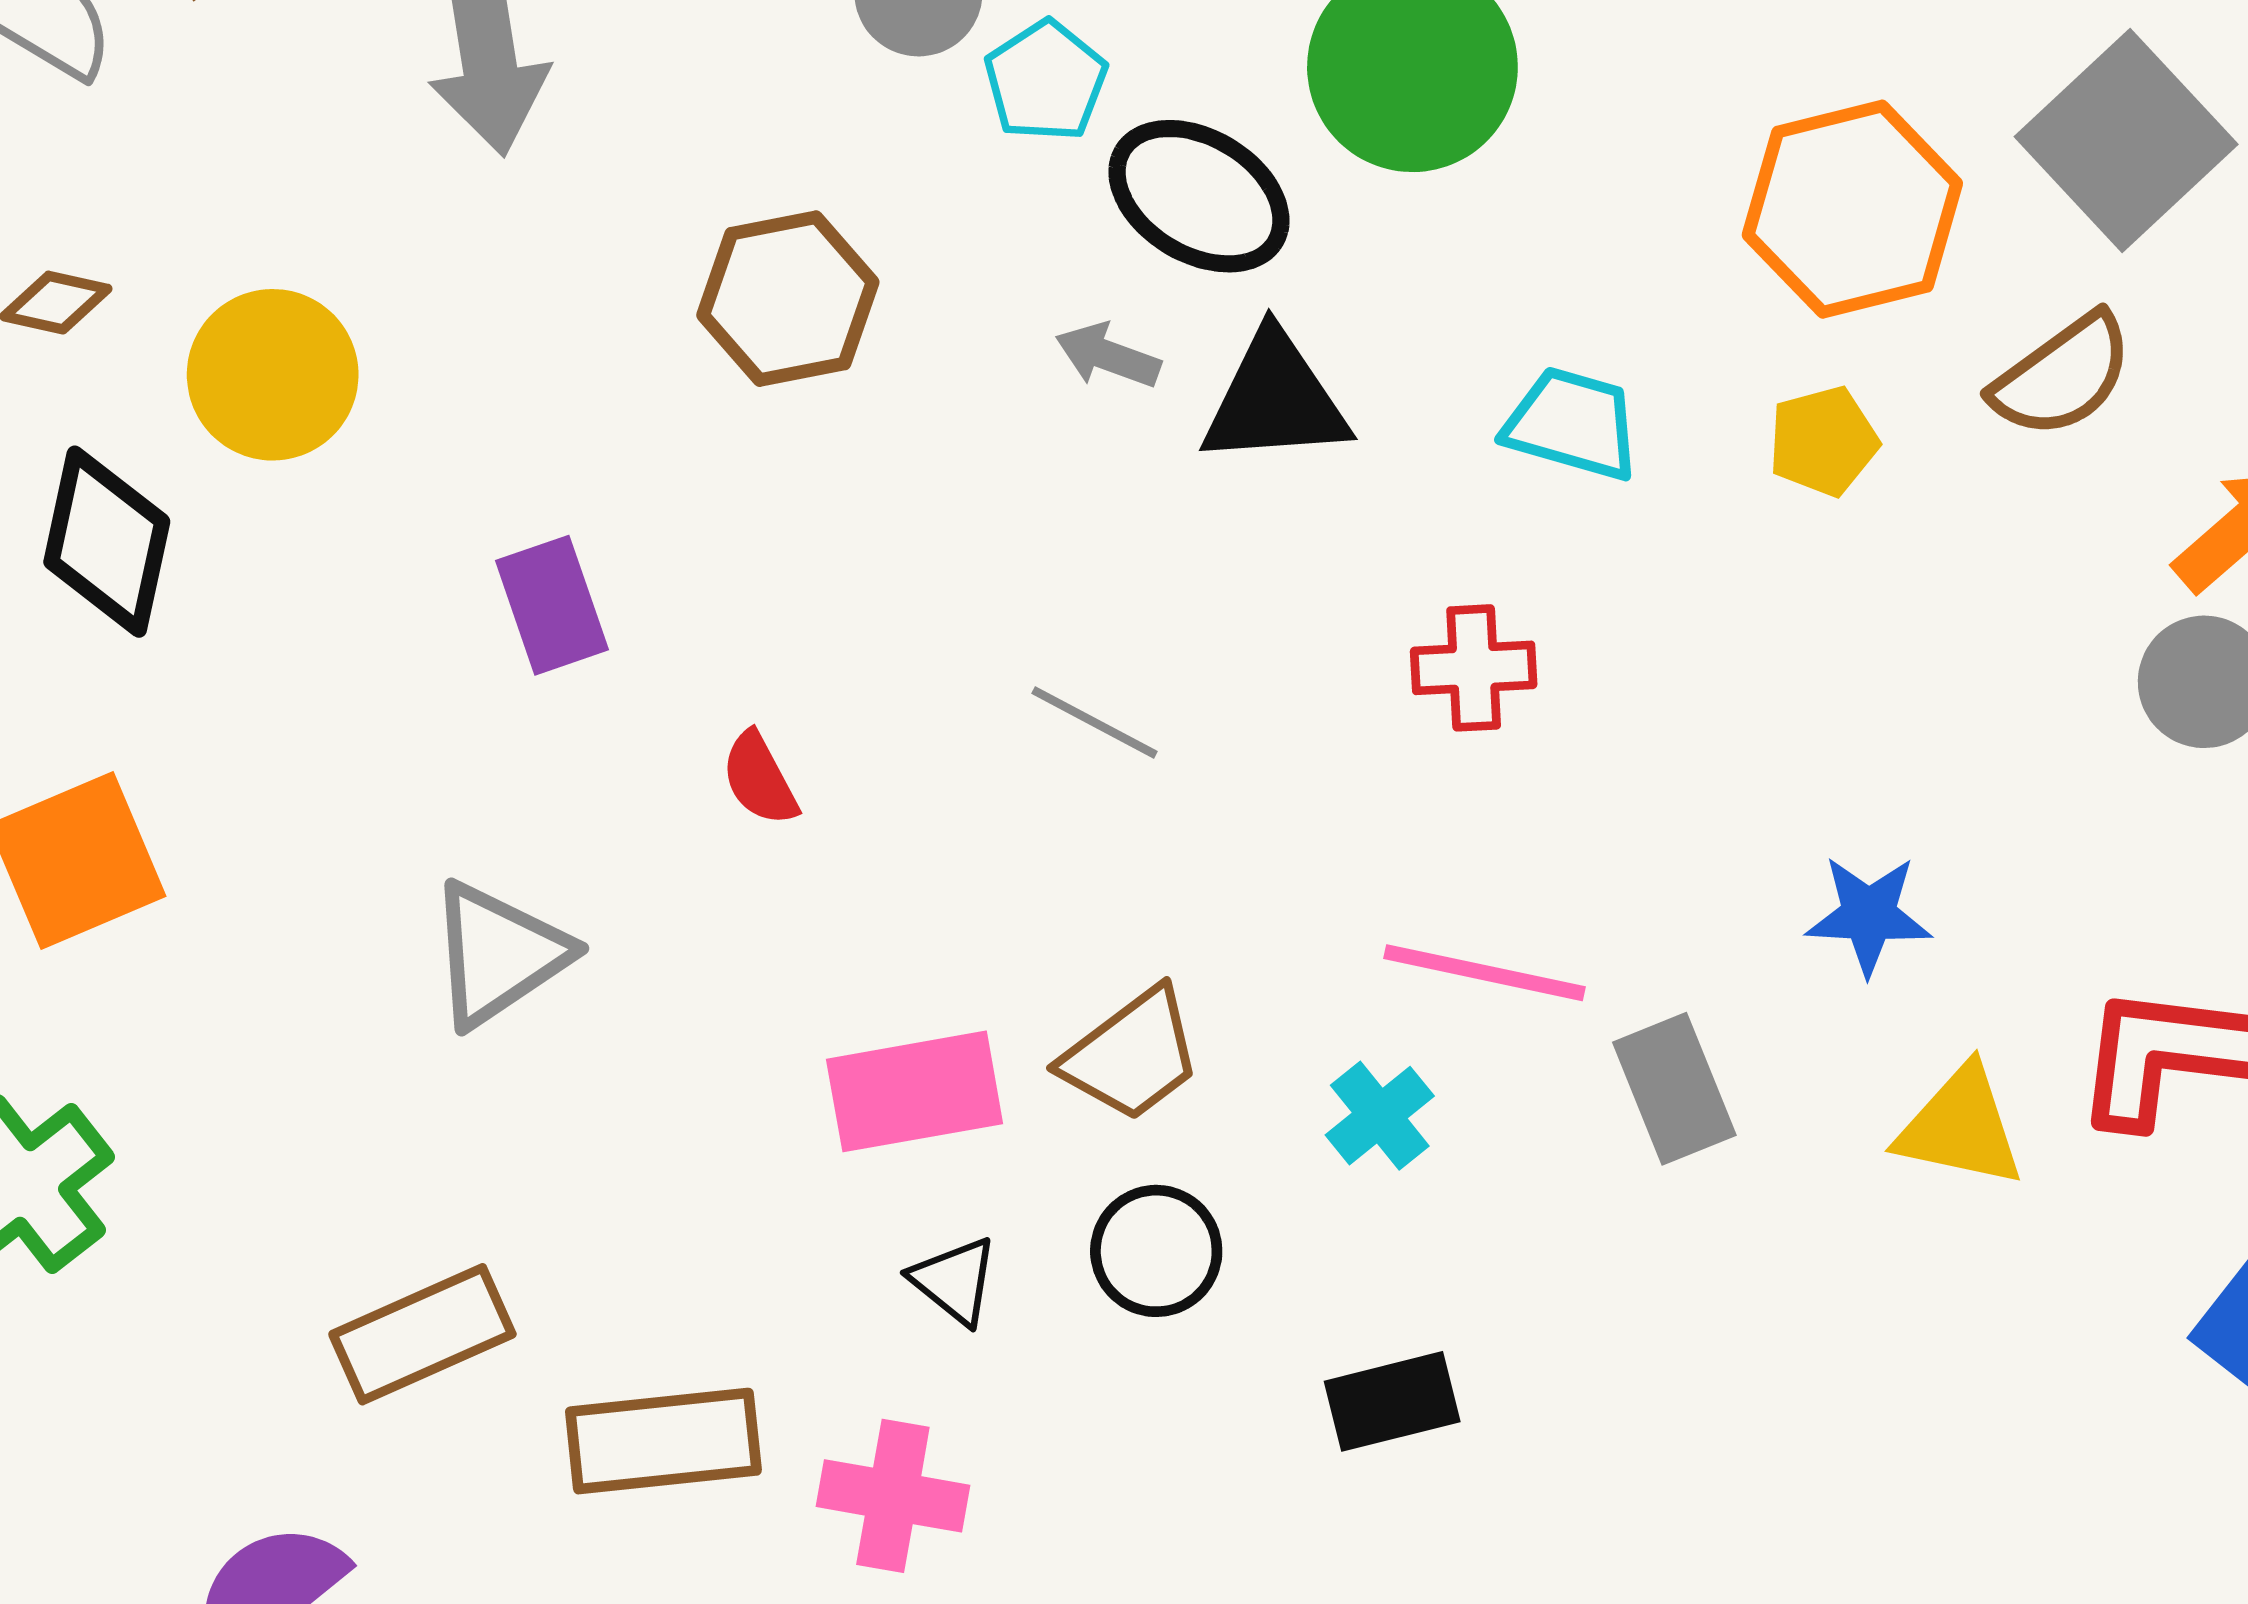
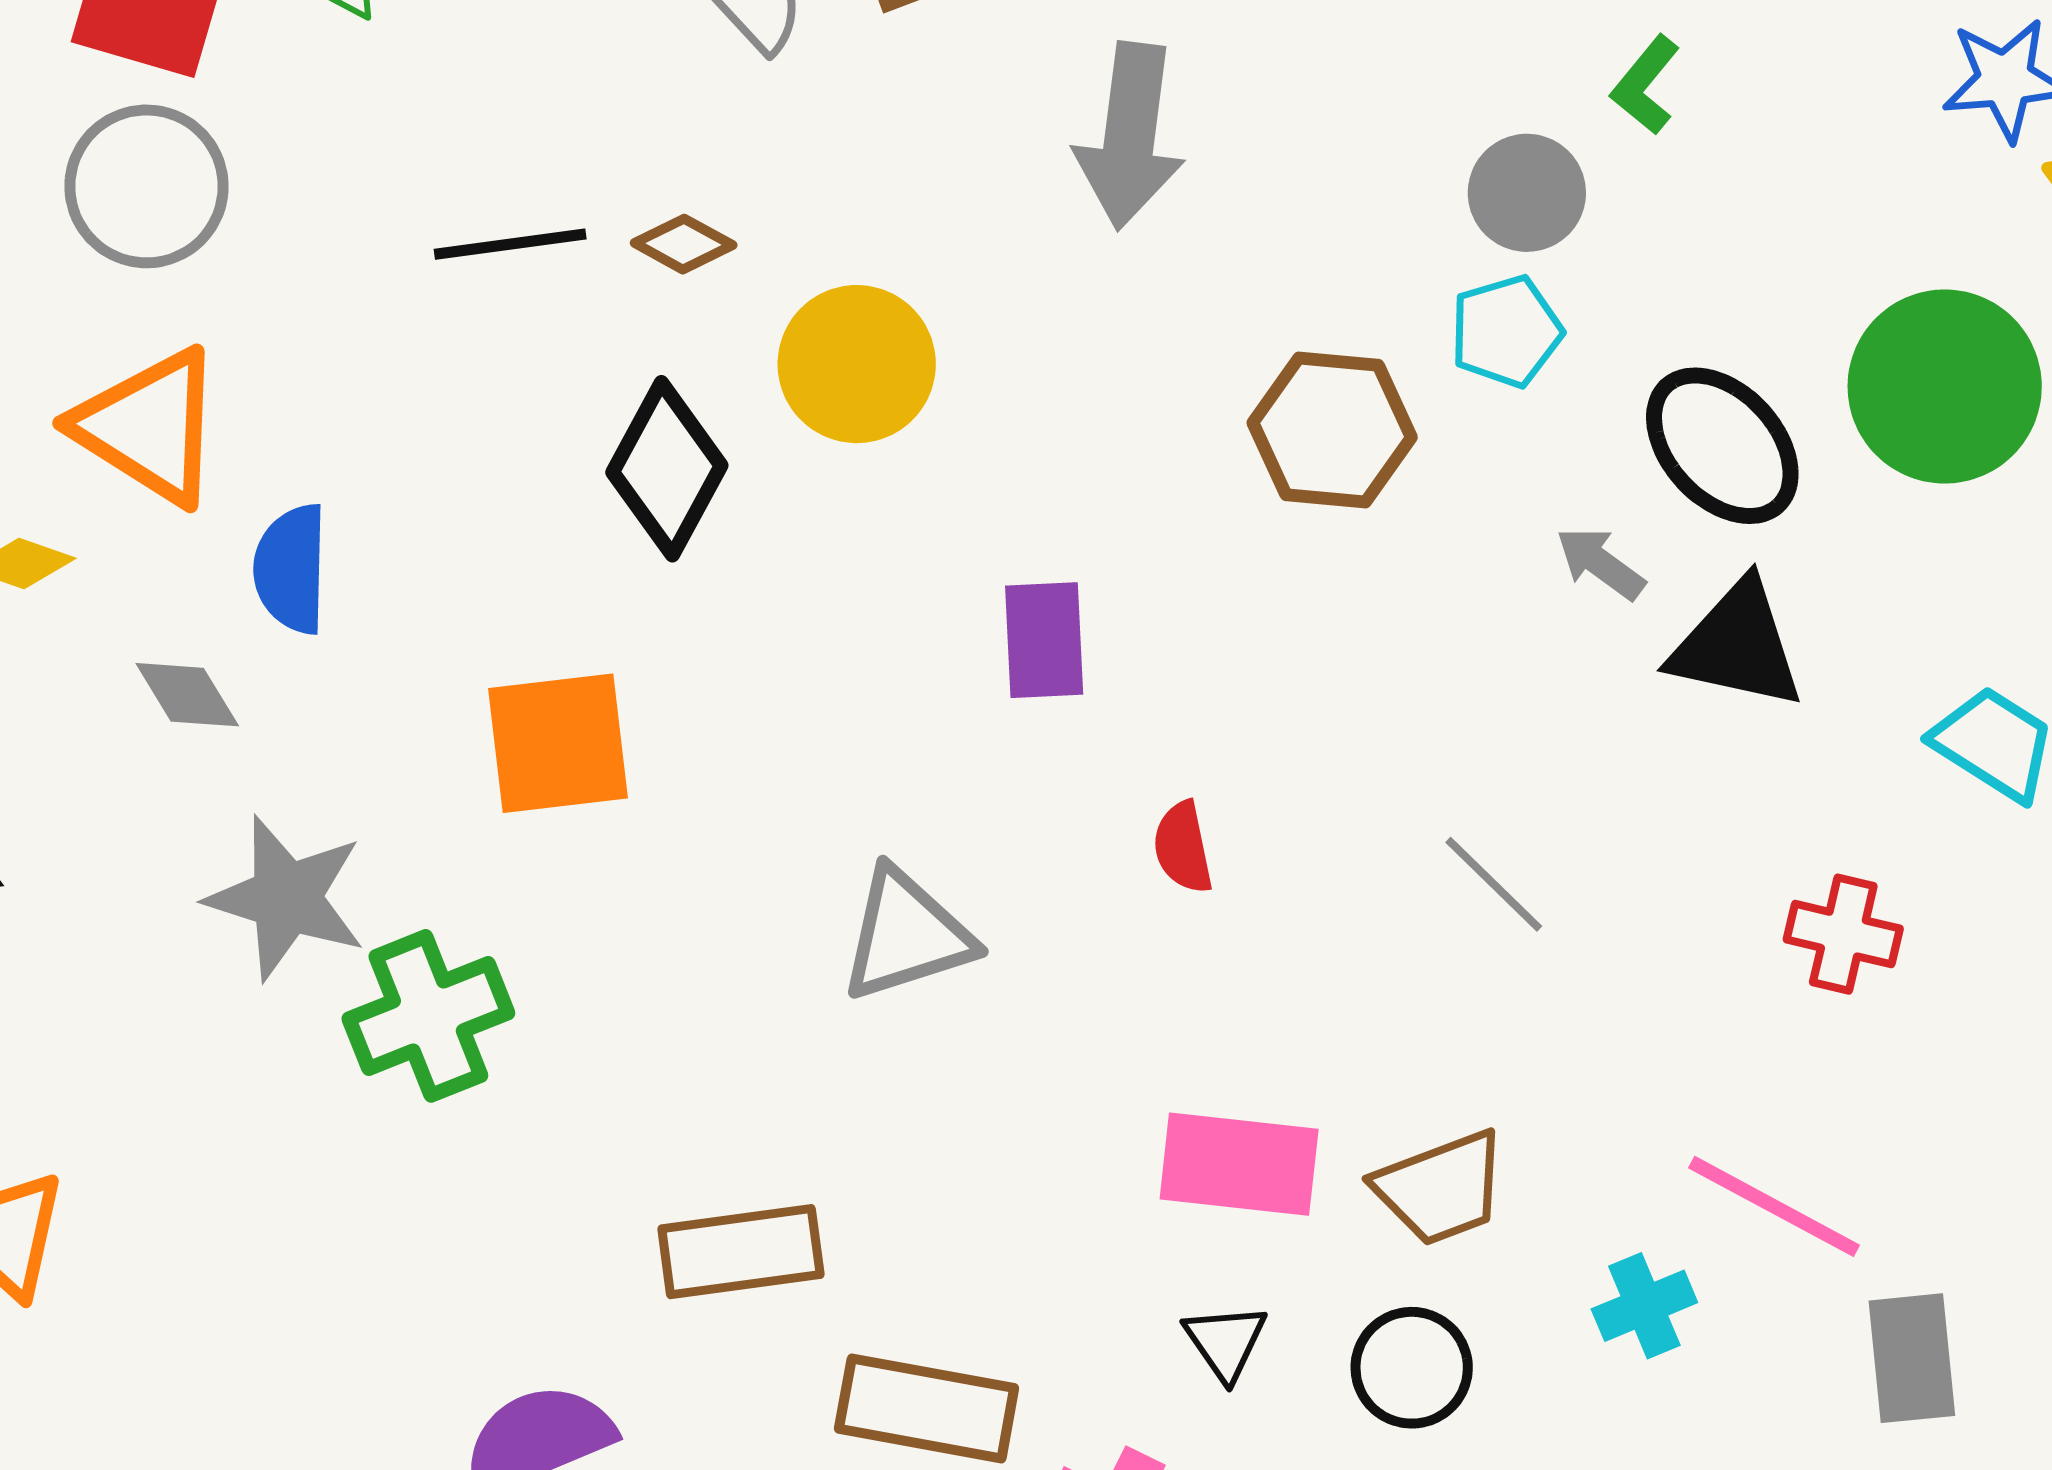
cyan pentagon: (1046, 81) -> (1506, 331), moved

